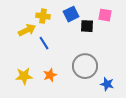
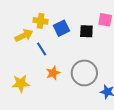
blue square: (71, 14) -> (61, 28), moved
orange star: (50, 75) -> (53, 73), moved

